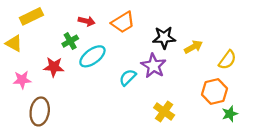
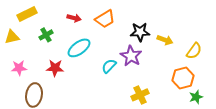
green cross: (70, 41) -> (46, 35), moved
yellow triangle: (14, 43) -> (12, 37), turned -42
yellow arrow: (193, 47) -> (165, 40), turned 49
red star: (54, 67) -> (55, 68), moved
yellow cross: (164, 111) -> (140, 95), turned 30

